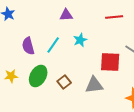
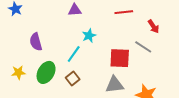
cyan line: (53, 45) -> (74, 54), moved
gray triangle: (94, 85) -> (115, 85), moved

